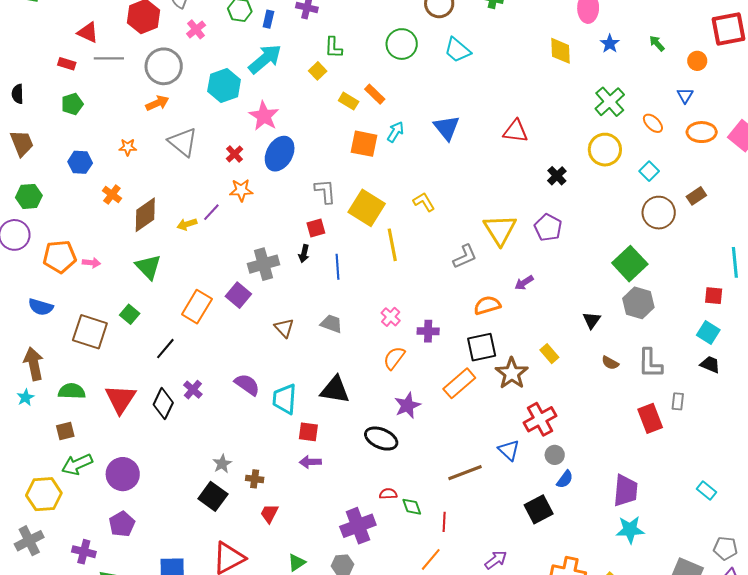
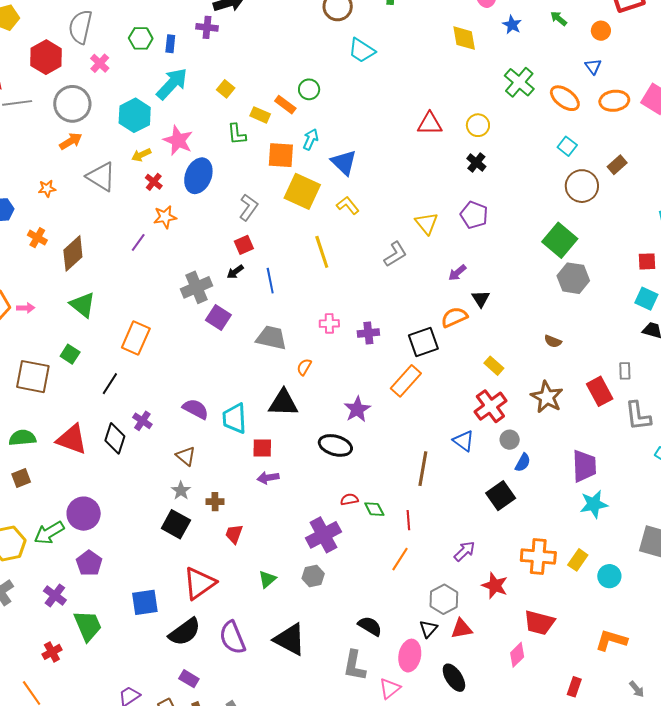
green circle: (402, 44) -> (309, 89), moved, size x0.7
green L-shape: (333, 48) -> (237, 134), moved
orange ellipse: (653, 123) -> (565, 98), size x1.4
blue triangle: (447, 128) -> (344, 163), moved
yellow circle: (605, 150) -> (478, 125), moved, size x0.7
gray L-shape: (325, 191) -> (248, 207), turned 48
yellow square: (367, 208) -> (302, 191), moved
yellow arrow: (187, 224) -> (141, 155), moved
yellow triangle: (500, 230) -> (427, 223), size x0.7
black arrow: (304, 254) -> (235, 272), turned 48
purple square: (238, 295) -> (218, 318), moved
orange semicircle: (487, 305) -> (454, 317), moved
pink cross: (391, 317) -> (329, 323), turned -36
black triangle: (592, 320) -> (481, 299), moved
gray trapezoid: (331, 324) -> (271, 338), size x1.4
brown triangle: (284, 328) -> (186, 456), moved
yellow rectangle: (549, 354) -> (494, 366), moved
orange semicircle: (394, 358) -> (304, 367), moved, size x0.7
gray L-shape: (650, 363) -> (638, 416), moved
brown star: (512, 373) -> (547, 397), moved
red triangle: (120, 399) -> (72, 439), turned -36
green arrow: (77, 464) -> (49, 533), moved
brown line: (465, 473) -> (423, 469), turned -52
purple cross: (84, 552) -> (55, 595), turned 30

